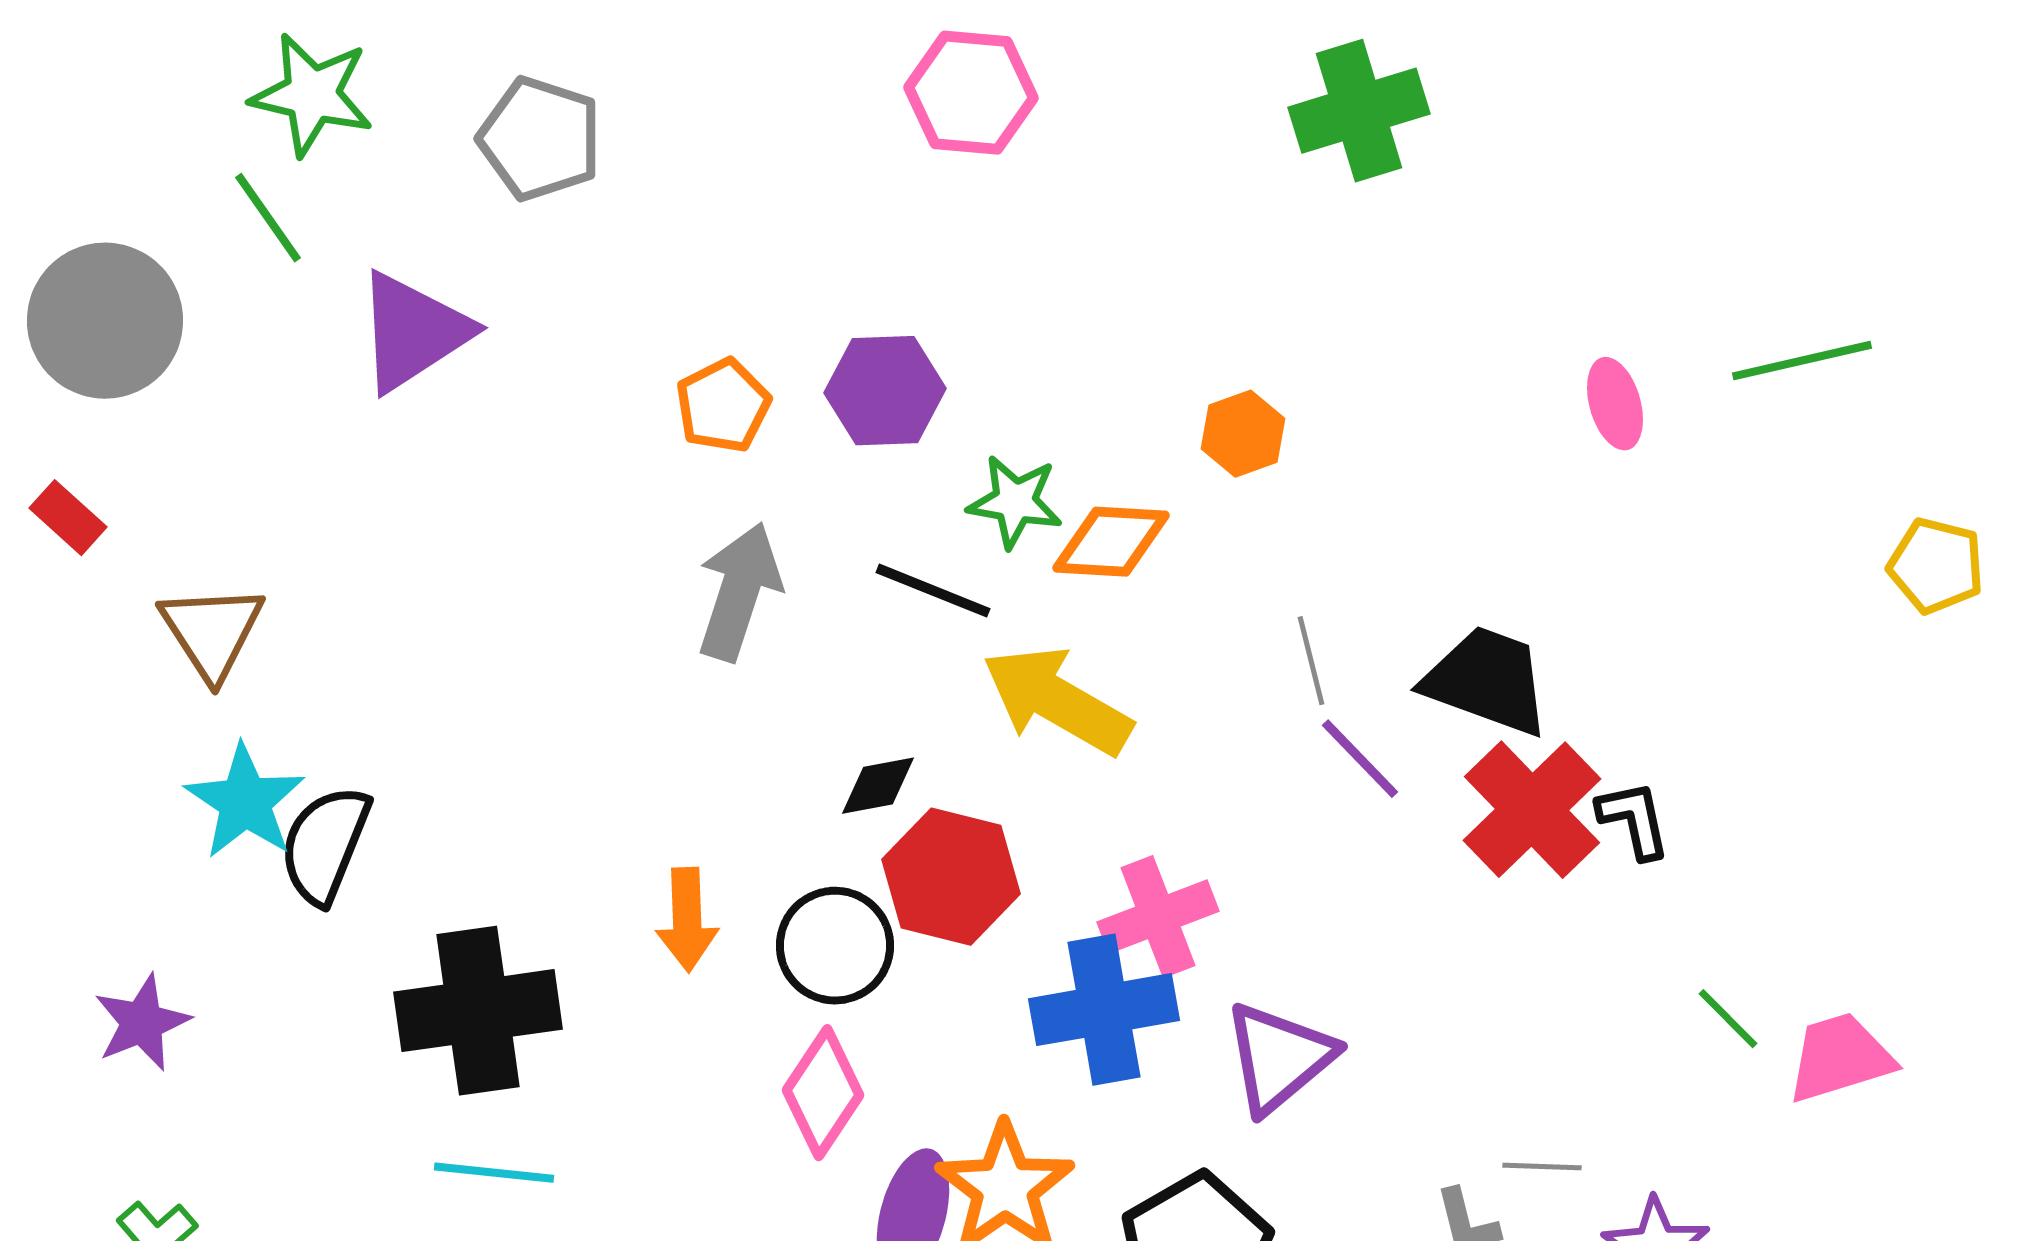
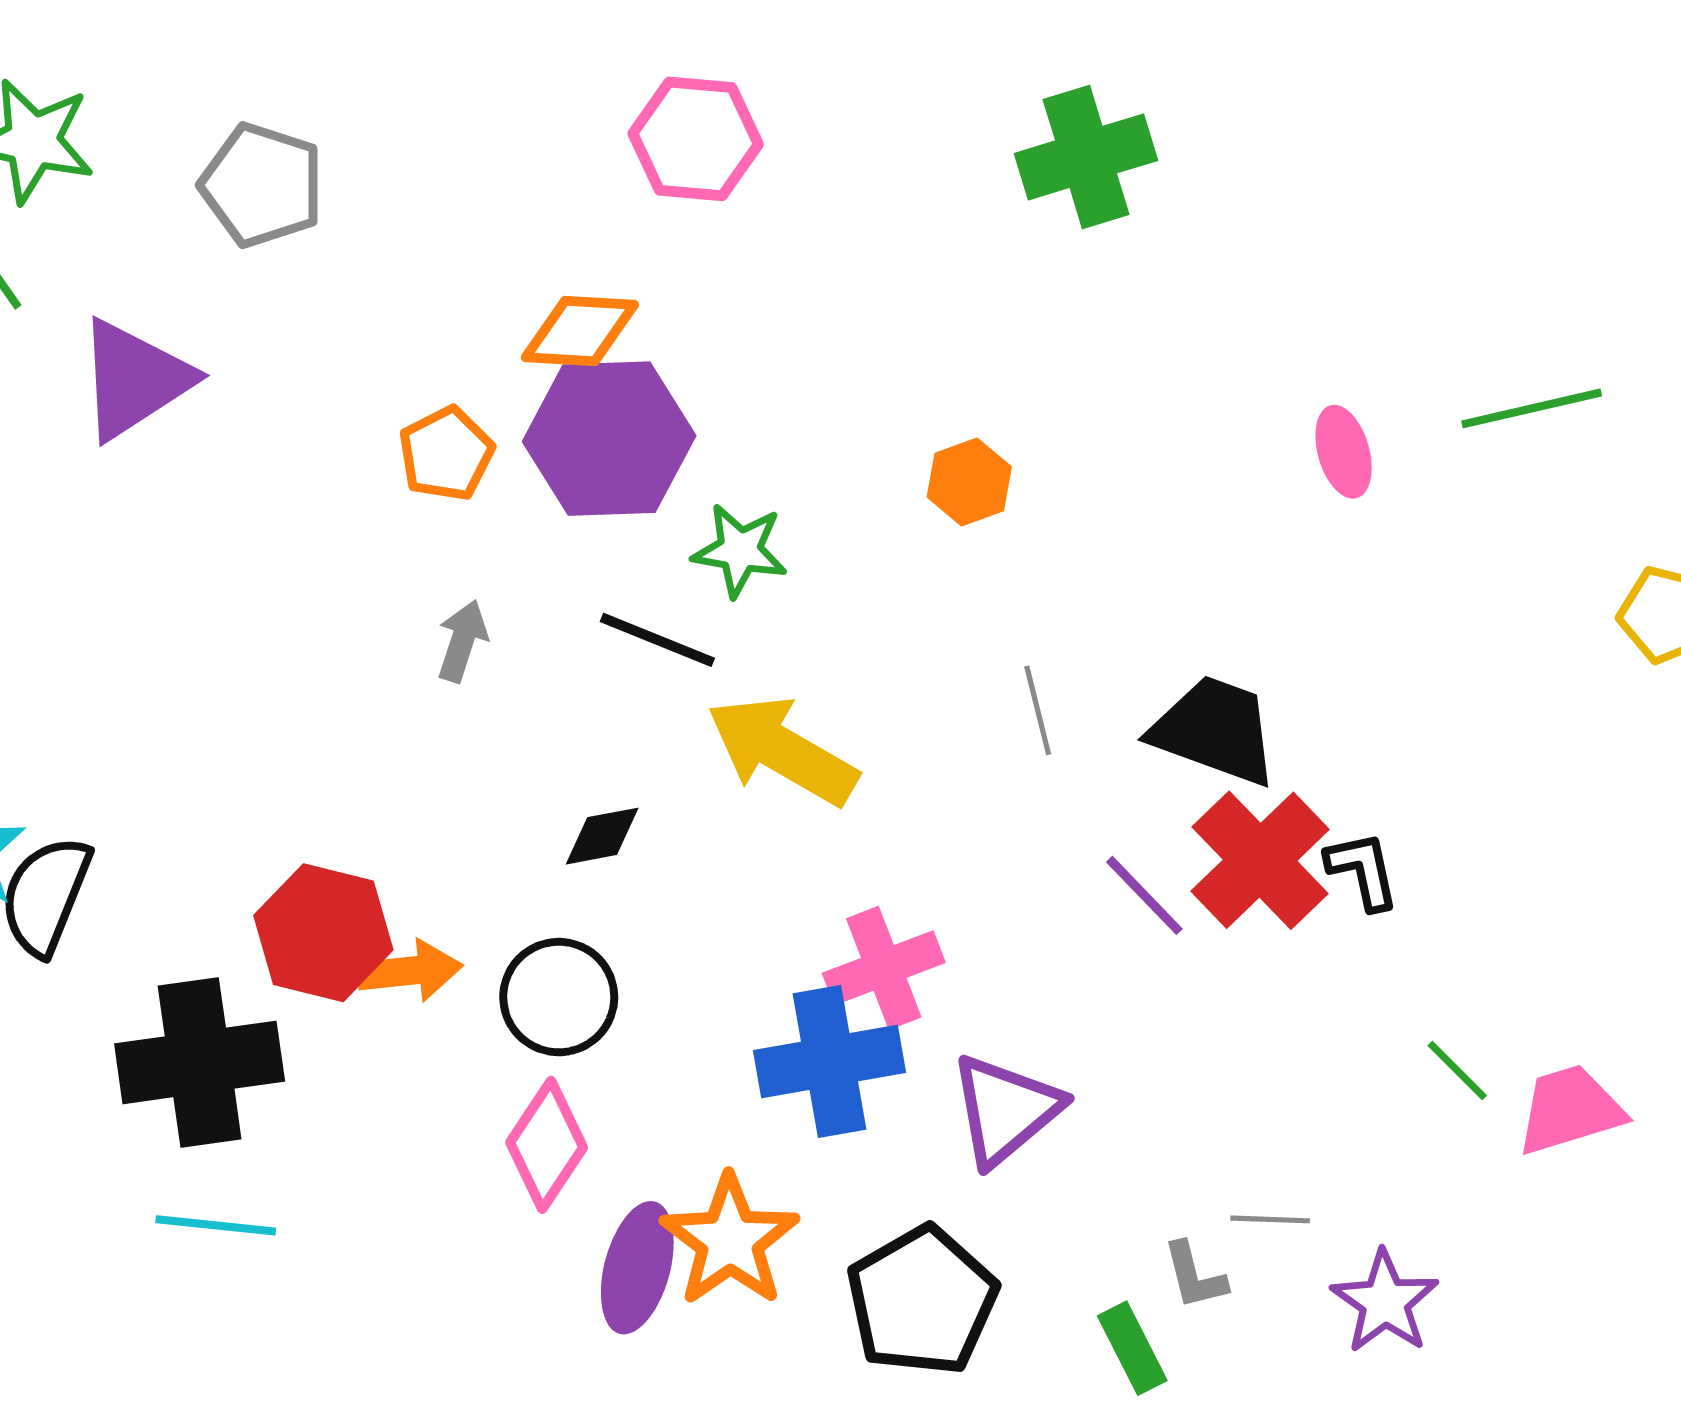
purple hexagon: (885, 391) -> (609, 439), size x1.4
orange diamond: (1111, 542) -> (580, 331), moved
gray arrow: (739, 592) -> (462, 641), size x0.6
purple line: (1360, 759) -> (1144, 895), moved
red hexagon: (951, 877) -> (323, 933), moved
orange arrow: (687, 920) -> (410, 971), turned -94

